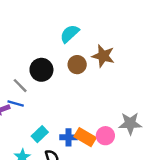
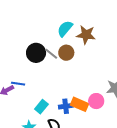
cyan semicircle: (70, 34) -> (65, 29), moved
brown circle: (77, 65) -> (66, 53), moved
gray line: (20, 86) -> (51, 54), moved

